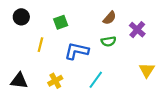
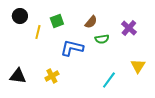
brown semicircle: (110, 18) -> (91, 22), moved
yellow line: (40, 45) -> (38, 32), moved
cyan line: (96, 80) -> (109, 80), moved

